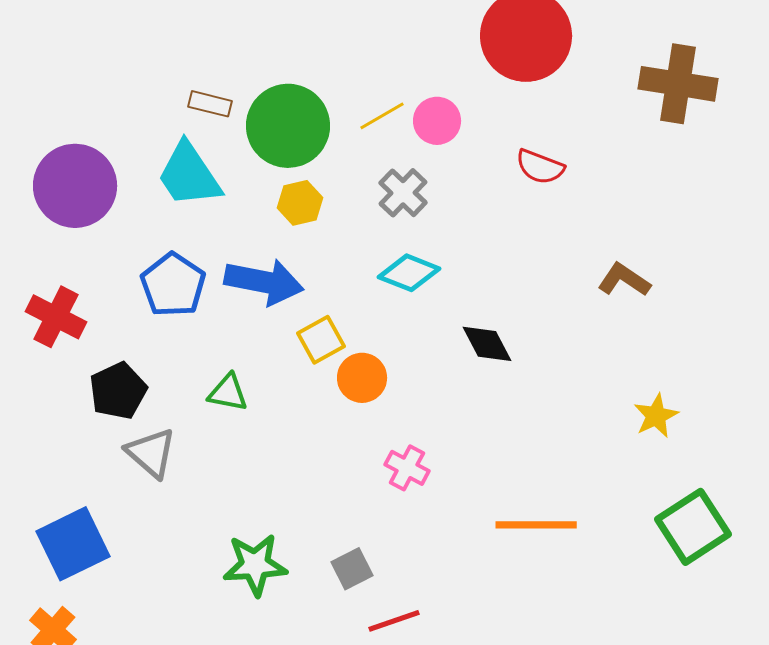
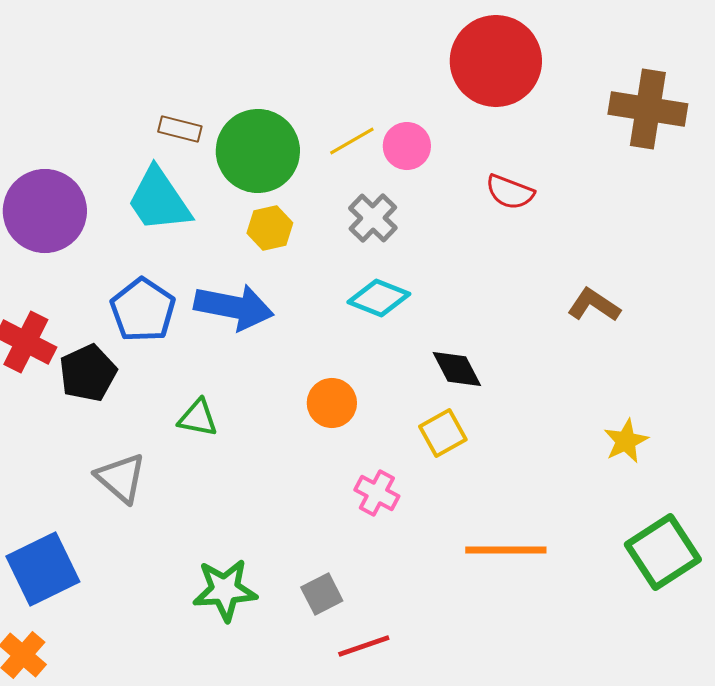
yellow square: (321, 340) -> (443, 433), moved
black pentagon: (118, 391) -> (88, 373), moved

